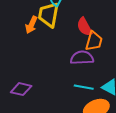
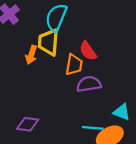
orange trapezoid: (94, 41) -> (74, 65), moved
cyan line: (84, 87) -> (93, 128), moved

